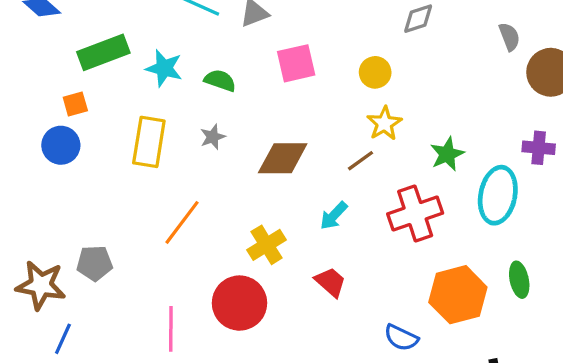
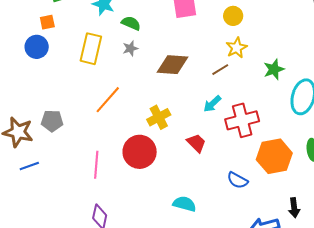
green semicircle: (220, 80) -> (131, 23), moved
red cross: (415, 214) -> (242, 120), moved
cyan arrow: (334, 216) -> (212, 104), moved
blue line: (63, 339) -> (29, 166), turned 42

